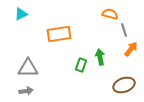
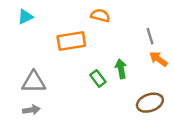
orange semicircle: (110, 14) -> (100, 16), moved
orange arrow: (131, 49) -> (158, 59), turned -91
green rectangle: (81, 65) -> (98, 78), turned -56

